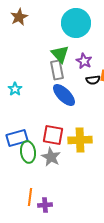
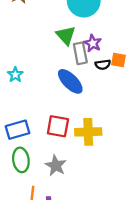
gray rectangle: (57, 70) -> (80, 53), moved
green ellipse: (28, 152) -> (21, 160), moved
gray star: (51, 157) -> (56, 166), moved

